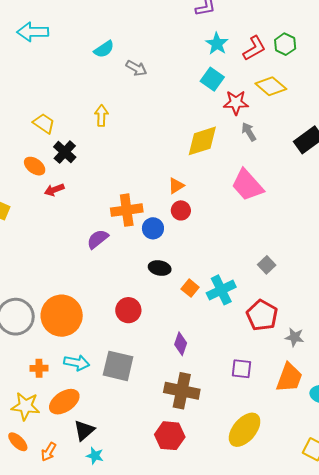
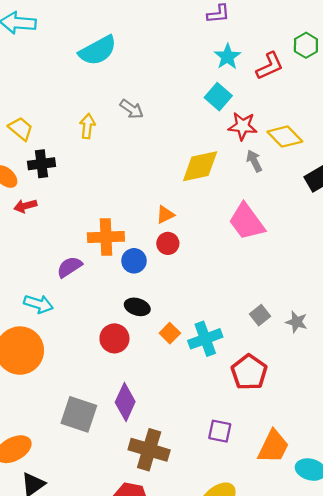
green hexagon: (285, 44) -> (306, 45), moved
cyan semicircle: (104, 49) -> (98, 51), size x1.6
gray arrow: (136, 68) -> (132, 109), moved
yellow diamond: (271, 86) -> (285, 137), moved
black cross: (65, 152) -> (41, 164), turned 35
red circle: (128, 310) -> (114, 338), moved
gray star: (295, 337) -> (297, 322), moved
purple diamond: (181, 344) -> (125, 402), moved, size x1.4
cyan arrow: (77, 363) -> (38, 304), moved

